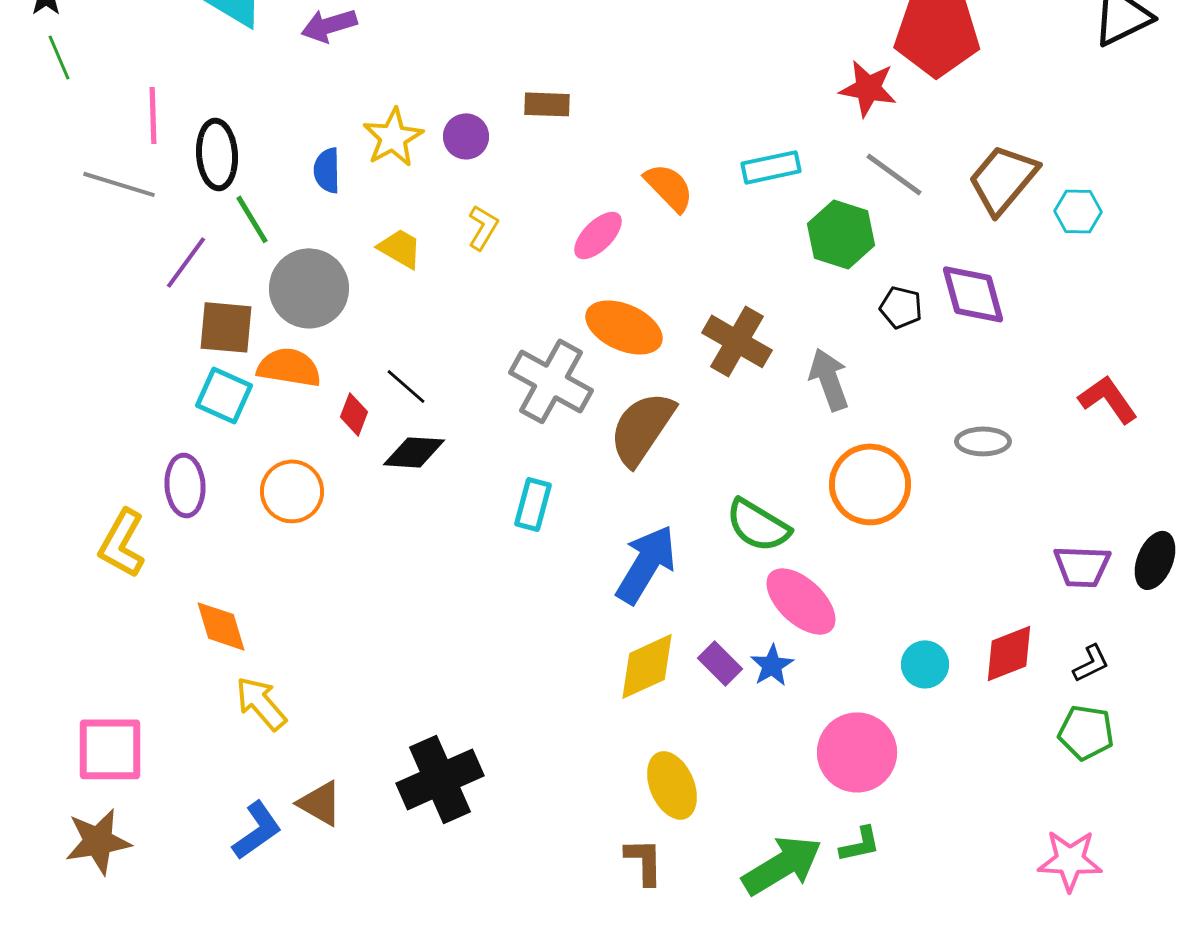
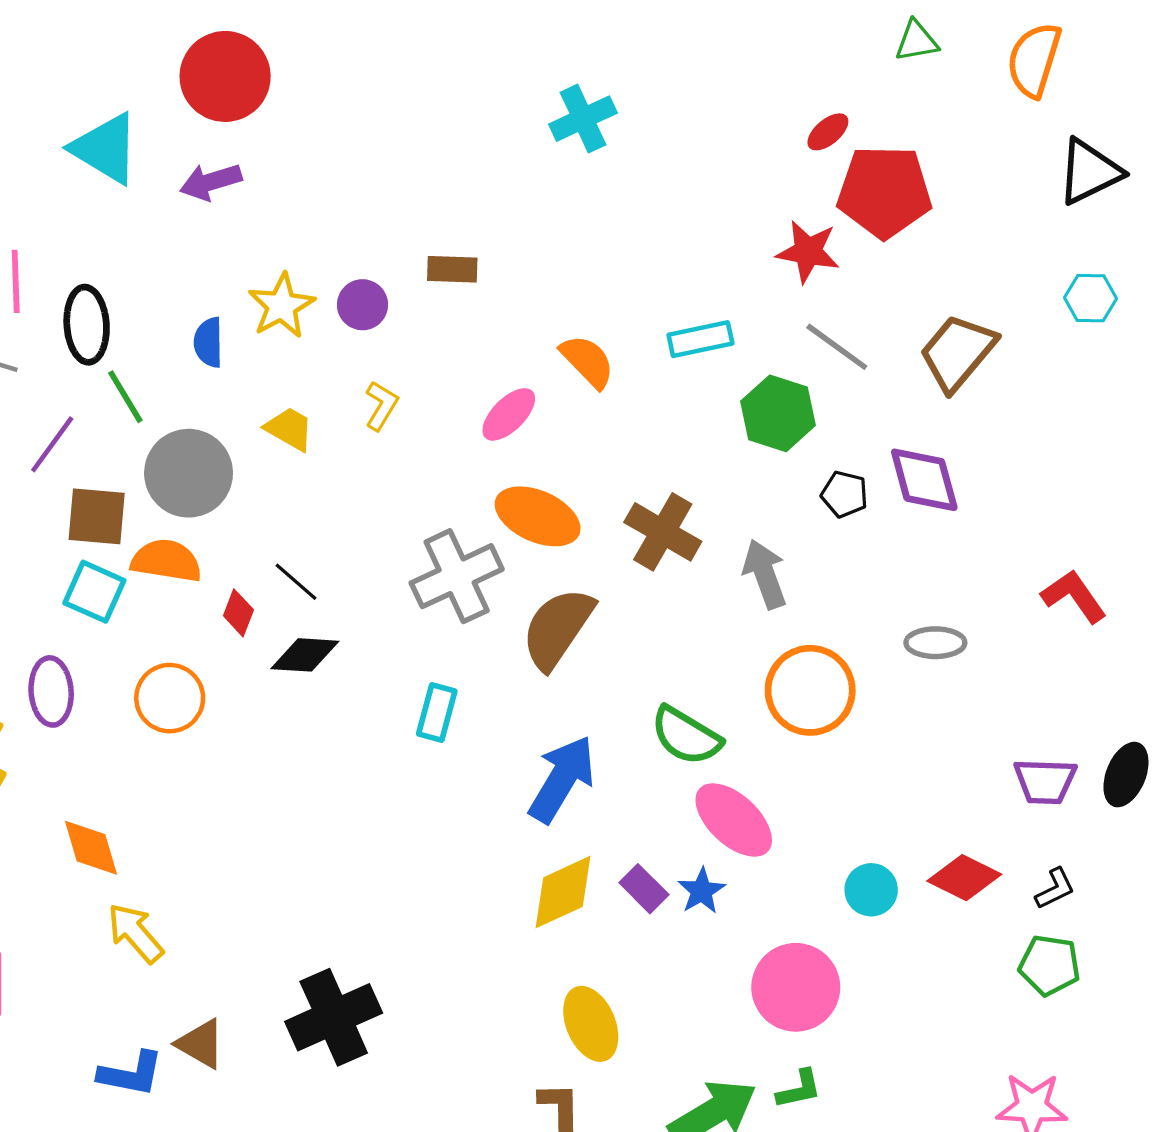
cyan hexagon: (1078, 211) -> (1091, 298), moved
gray cross: (551, 381) -> (457, 576), turned 36
red diamond: (1009, 653) -> (964, 878), turned 48
blue L-shape: (257, 830) -> (131, 1074), turned 46

